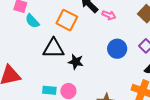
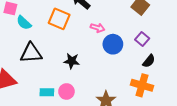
pink arrow: (109, 15) -> (98, 28), moved
black triangle: (53, 48) -> (31, 53), moved

